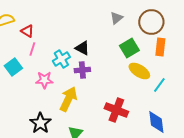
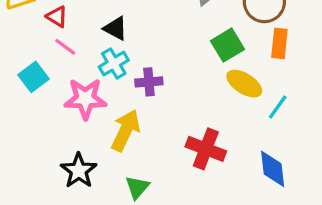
black triangle: (82, 48) -> (115, 28), moved
pink line: (32, 49) -> (65, 47), turned -72
pink star: (44, 80) -> (85, 99), size x1.4

